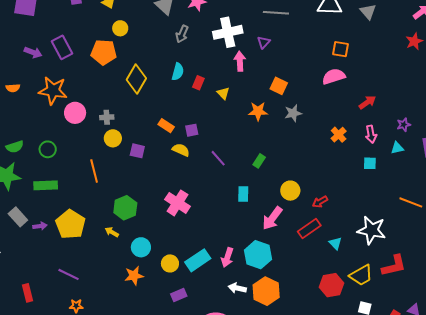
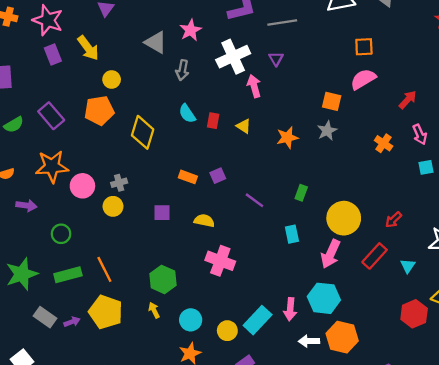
purple arrow: (33, 52) -> (26, 206), moved
cyan semicircle: (178, 72) -> (187, 114), turned 144
orange square: (279, 86) -> (332, 101), moved
yellow circle: (113, 138) -> (113, 206), moved
green semicircle: (15, 147) -> (14, 125), moved
yellow semicircle: (181, 150) -> (204, 221), moved
orange line: (94, 171) -> (104, 269), moved
yellow circle: (290, 191) -> (344, 218), size x1.5
red arrow: (320, 202) -> (393, 220), moved
yellow arrow: (112, 232) -> (154, 310), turned 48
cyan triangle: (335, 243) -> (408, 266), turned 32

